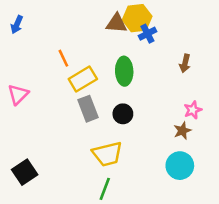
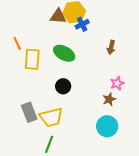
green ellipse: (124, 71) -> (64, 53), turned -60
yellow rectangle: (83, 79) -> (32, 59), turned -55
gray rectangle: (88, 109) -> (29, 112), moved

